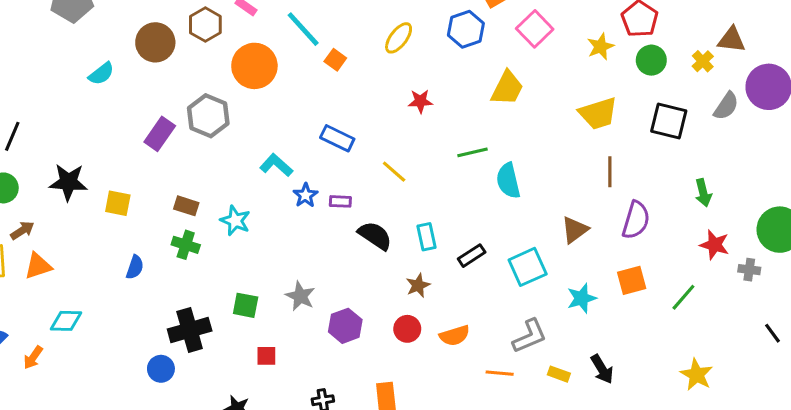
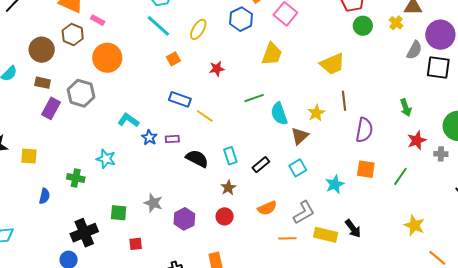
cyan line: (303, 29) -> (158, 26), moved
yellow star: (600, 47) -> (316, 113), moved
orange square: (335, 60) -> (173, 59), moved, turned 32
black square: (669, 121) -> (438, 68), moved
blue rectangle: (337, 138) -> (180, 99), moved
brown rectangle: (186, 206) -> (43, 83), moved
brown triangle: (575, 230) -> (300, 136), moved
red star: (714, 245) -> (417, 140), turned -30
cyan square: (528, 267) -> (298, 168), size x0.7
orange square: (632, 280) -> (366, 169), turned 30
orange semicircle: (455, 336) -> (267, 208), moved
yellow rectangle: (559, 374) -> (326, 235), size x1.6

